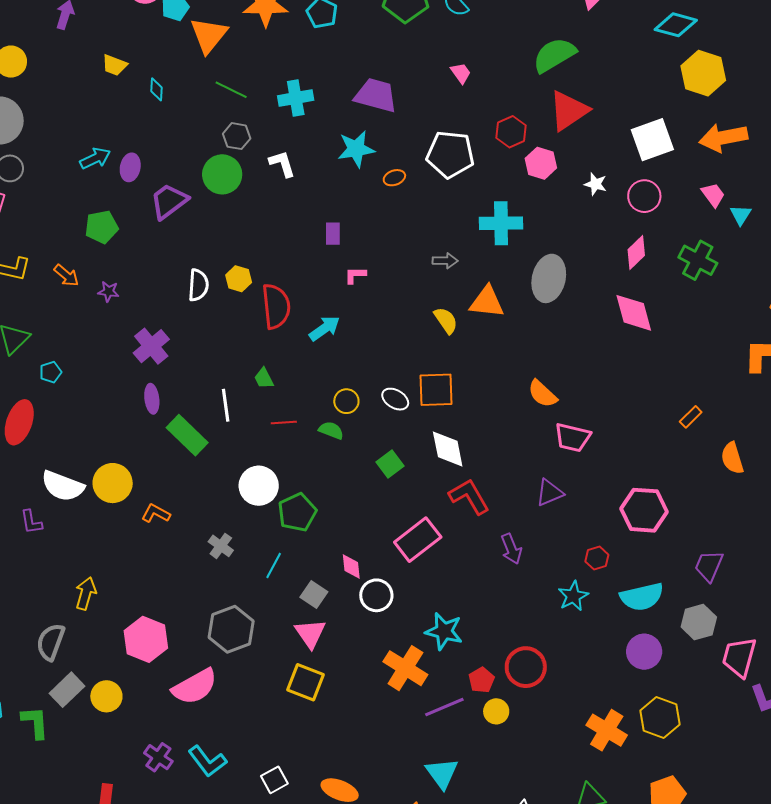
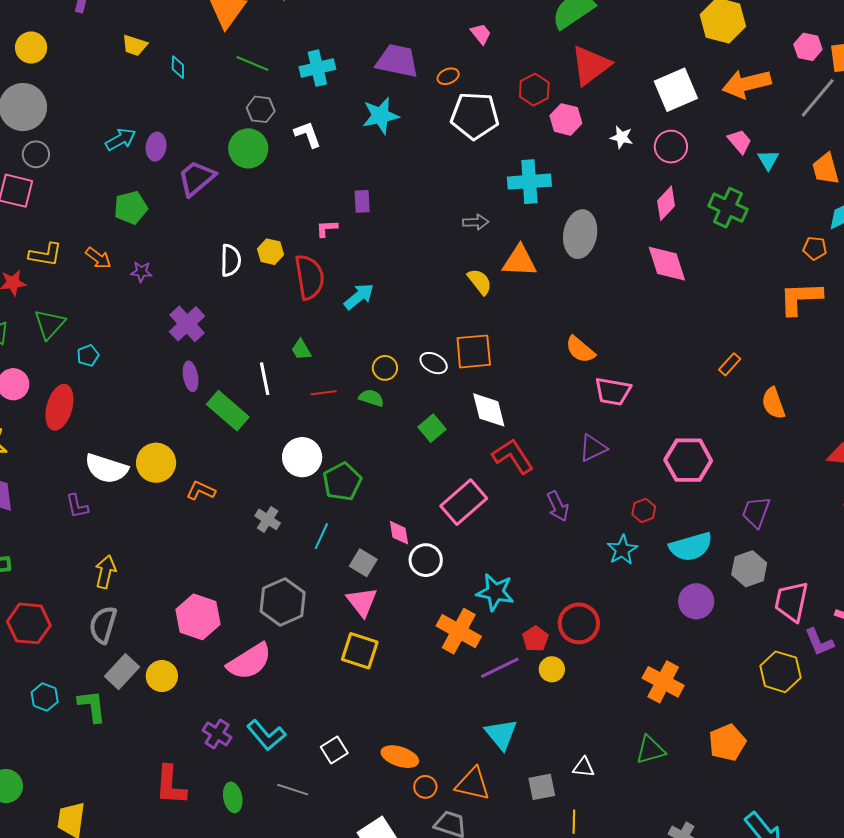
orange ellipse: (394, 178) -> (448, 76), moved
pink L-shape: (355, 275) -> (327, 228), moved
yellow arrow: (86, 593) -> (106, 572), moved
yellow hexagon: (660, 718) -> (780, 672), moved

